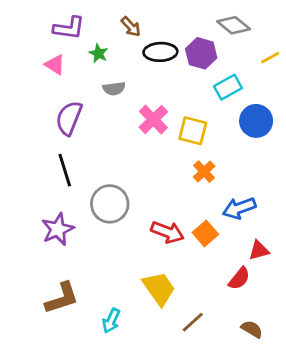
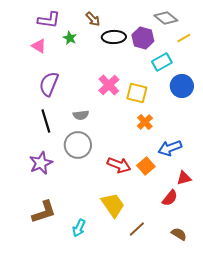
yellow line: (270, 58) -> (184, 38), moved
gray semicircle: (114, 89) -> (81, 115), moved

